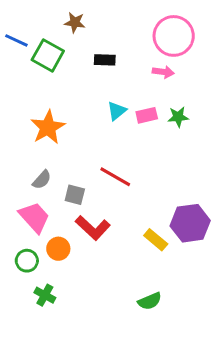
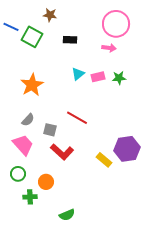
orange circle: (58, 249) -> (46, 182), moved
green cross: (45, 295) -> (30, 197), turned -32
green semicircle: (150, 301) -> (67, 215), moved

